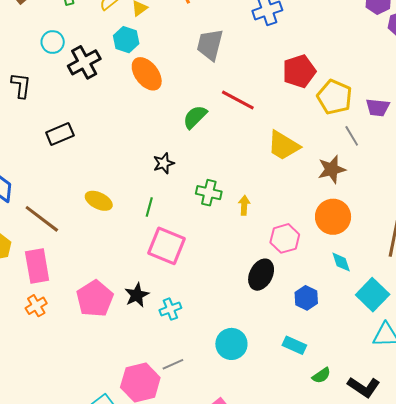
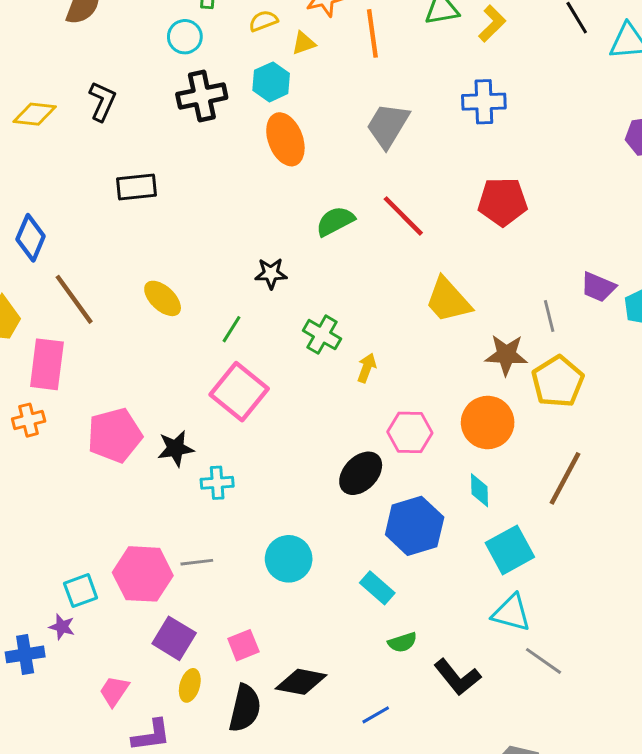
cyan circle: (53, 42) -> (185, 37), moved
yellow pentagon: (335, 97) -> (558, 382), moved
blue hexagon: (306, 298) -> (415, 526), size x1.6

